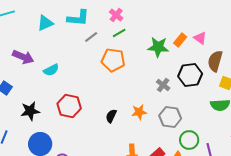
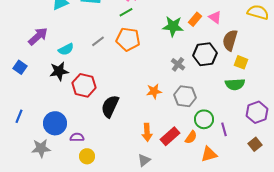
green line: (119, 33) -> (126, 12), moved
gray line: (91, 37) -> (98, 41), moved
purple arrow: (23, 57) -> (38, 36), turned -65
black star: (30, 111) -> (59, 71), moved
black semicircle: (111, 116) -> (110, 106), moved, size x1.6

